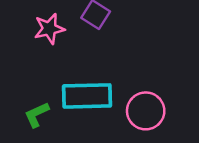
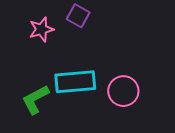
green L-shape: (37, 115) -> (35, 99), size x1.4

